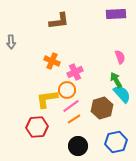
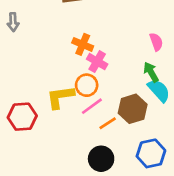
orange cross: (52, 61) -> (83, 44), moved
pink cross: (75, 72) -> (97, 62), turned -35
orange line: (74, 119) -> (108, 123), moved
red hexagon: (37, 127) -> (22, 117), moved

